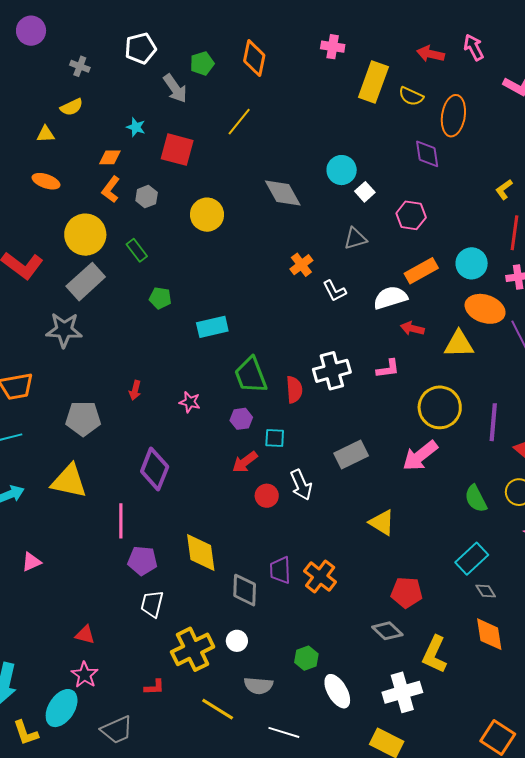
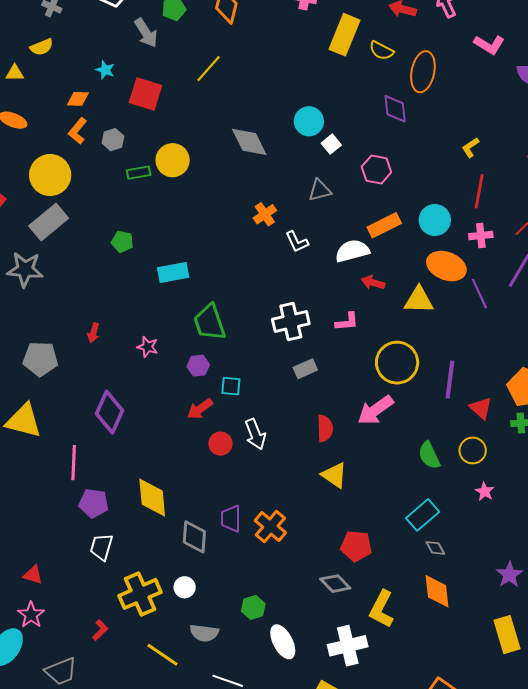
green rectangle: (137, 250) -> (139, 173), moved, turned -65
red semicircle: (294, 390) -> (325, 428), moved
gray rectangle: (351, 454) -> (305, 369), moved, size x0.7
red L-shape: (154, 687) -> (100, 630), turned -45

